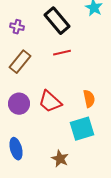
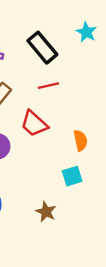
red trapezoid: (50, 102) -> (34, 124), moved
cyan square: (82, 129) -> (72, 176), size x0.7

